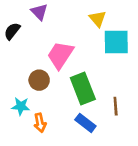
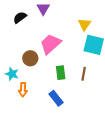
green rectangle: (83, 89) -> (61, 73), size x0.6
brown line: (116, 106) -> (84, 74), moved

